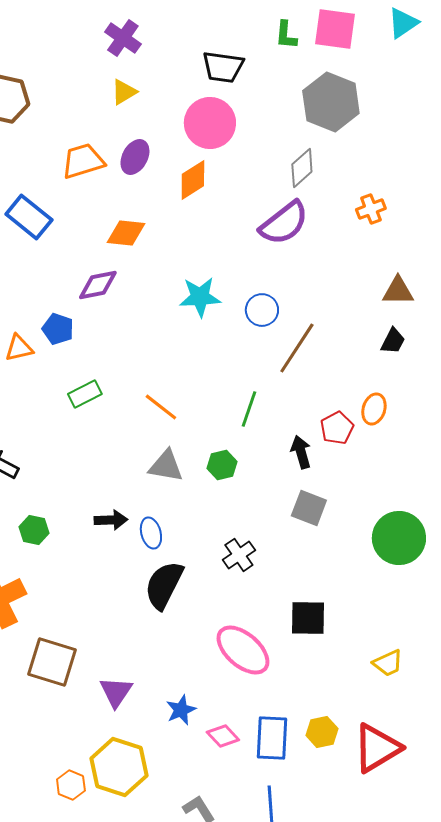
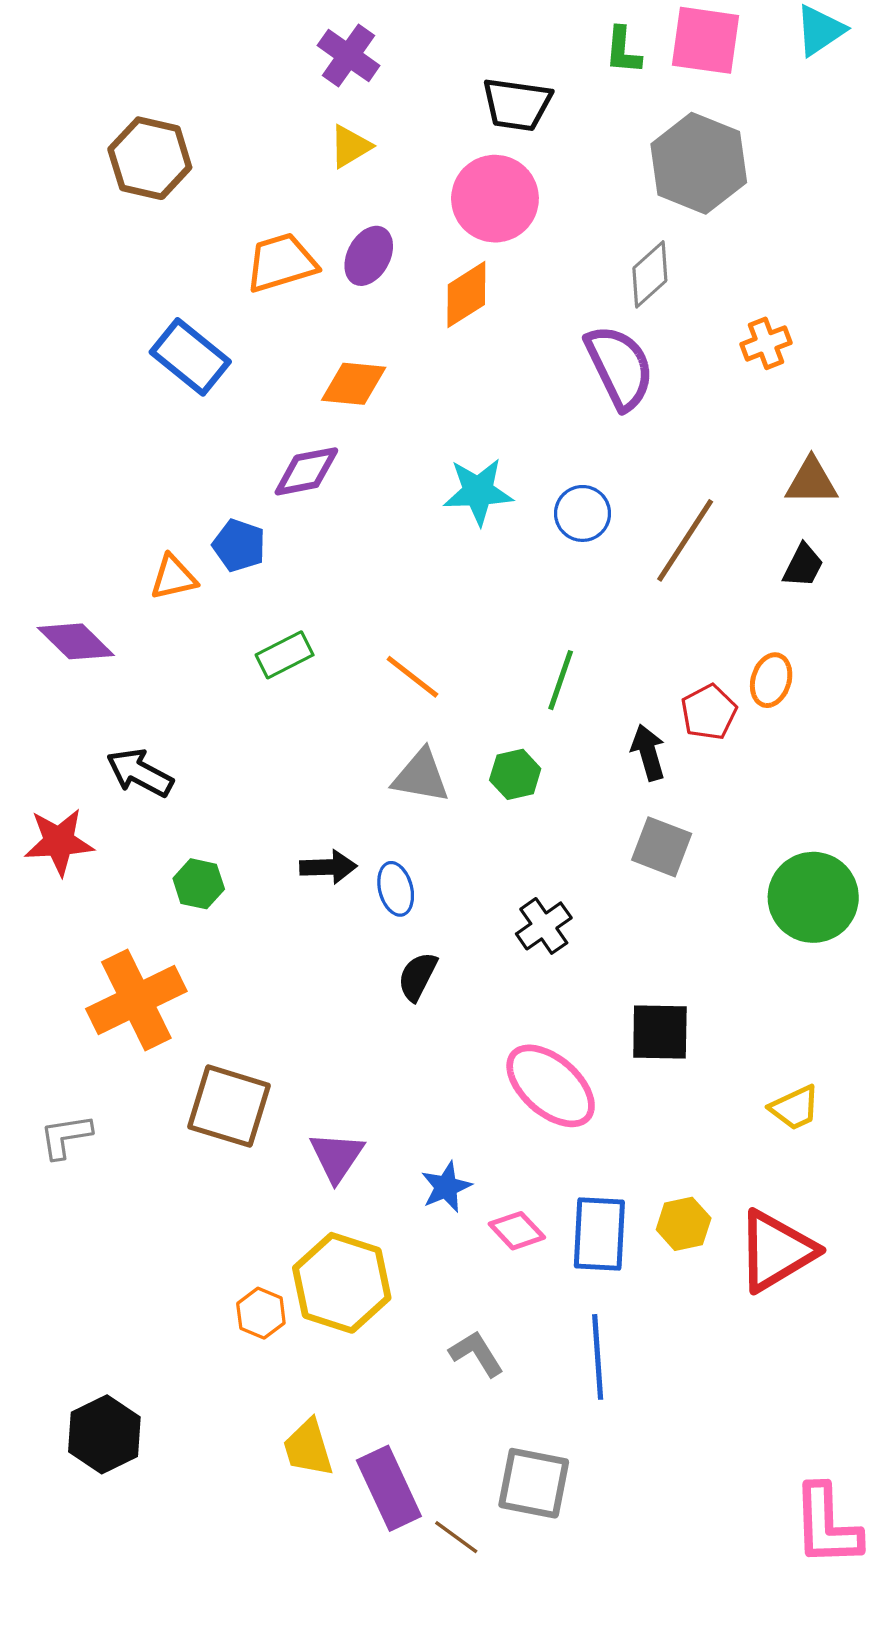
purple semicircle: (284, 223) -> (620, 367), turned -78
brown line: (297, 348) -> (685, 540), moved
black semicircle: (164, 585) -> (418, 976), size x0.6

